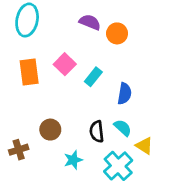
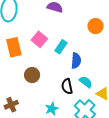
orange circle: (117, 33) -> (95, 26), moved
blue semicircle: (124, 94) -> (76, 61), moved
brown circle: (50, 130) -> (32, 75), moved

